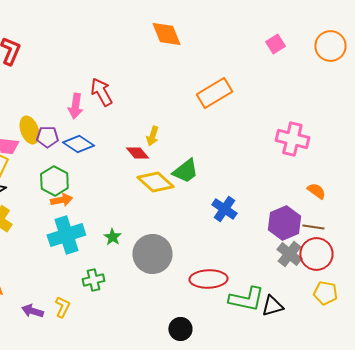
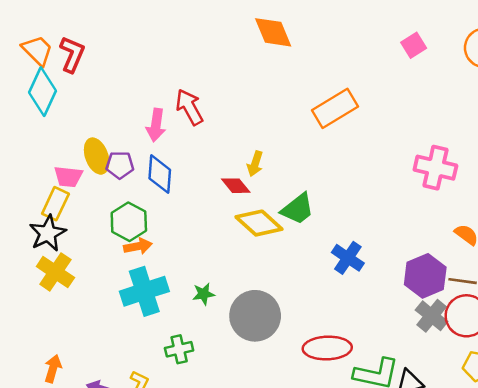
blue diamond: (78, 144) -> (160, 174), turned 60
green star: (112, 237) -> (204, 294), turned 30

